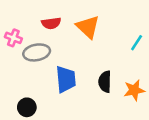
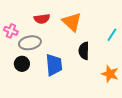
black semicircle: (105, 82) -> (84, 51), moved
orange star: (134, 90) -> (110, 74), turned 30
black circle: (27, 107) -> (22, 64), moved

